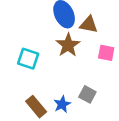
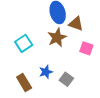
cyan square: (28, 59) -> (24, 43), turned 30
blue star: (62, 104) -> (46, 72), moved

